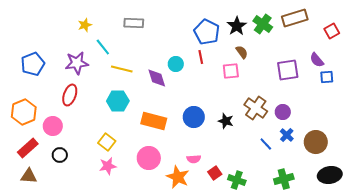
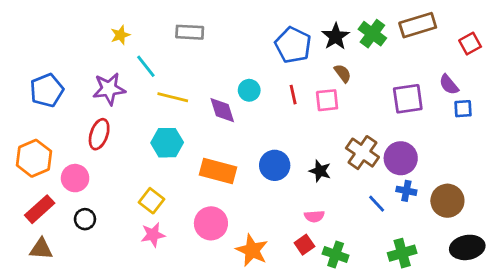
red line: (201, 57) -> (293, 95), moved
purple circle: (283, 112) -> (401, 158), size x1.5
blue cross: (287, 135) -> (406, 191), turned -32
pink semicircle: (194, 159) -> (314, 216), moved

